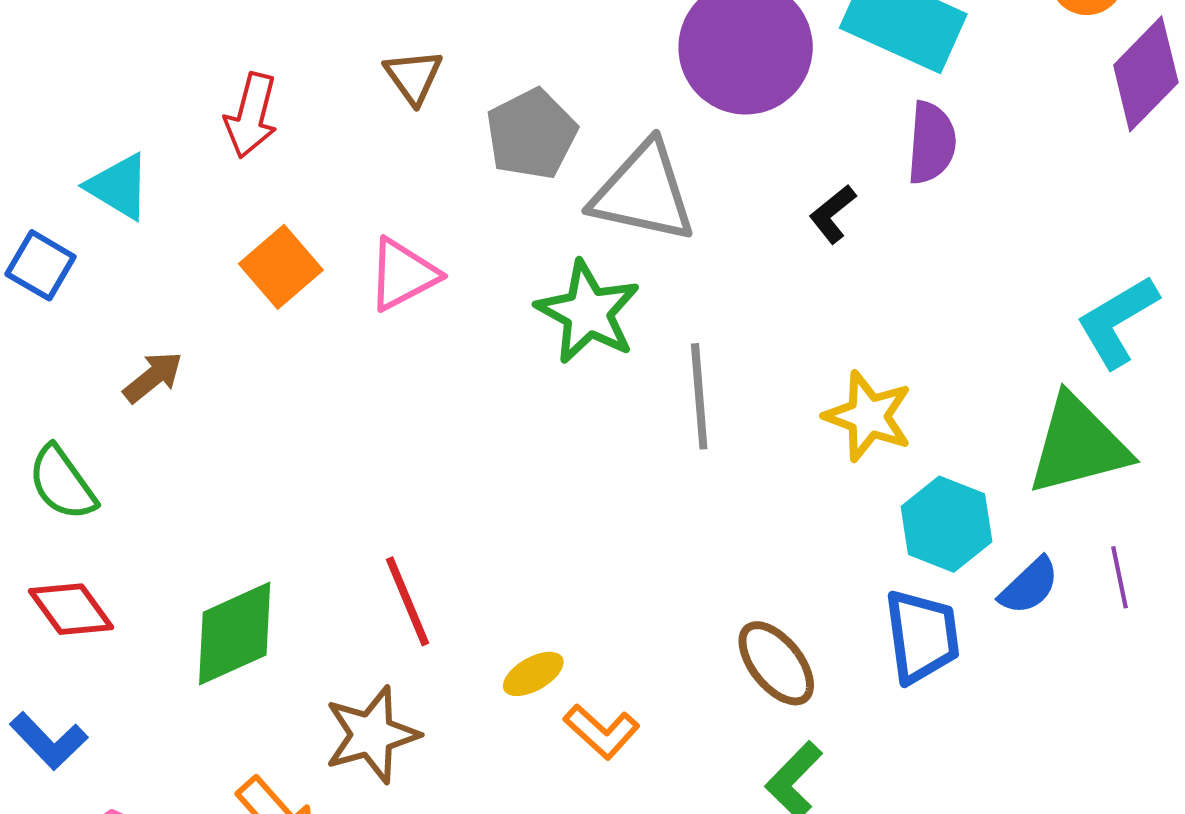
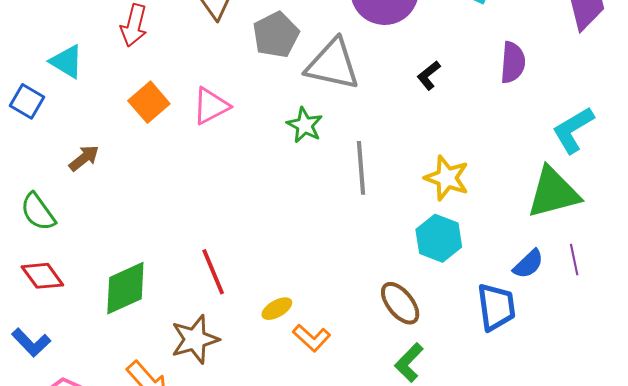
purple semicircle: (931, 143) -> (513, 62), moved
green star: (588, 312) -> (305, 125), size x0.7
cyan hexagon: (947, 524) -> (439, 238), moved
blue trapezoid: (922, 636) -> (496, 307), moved

